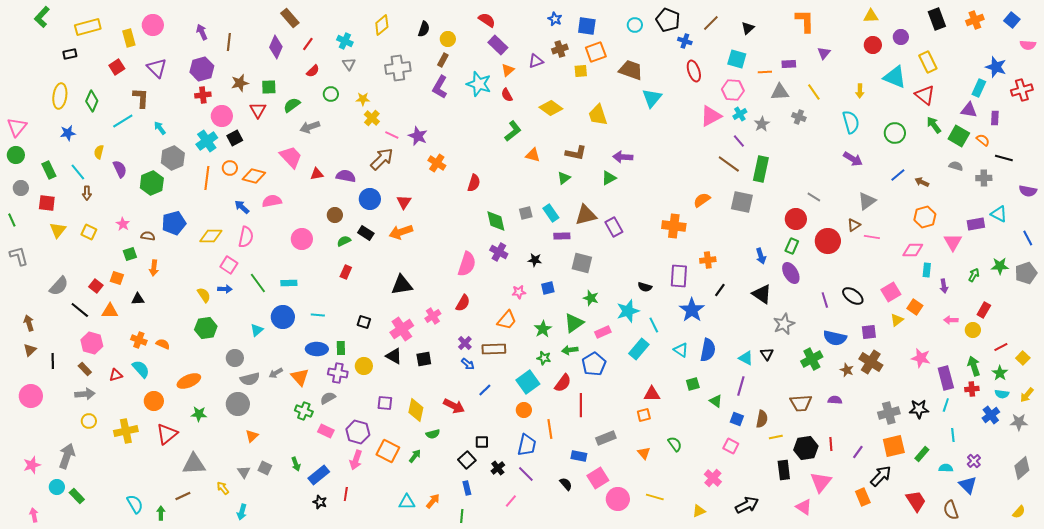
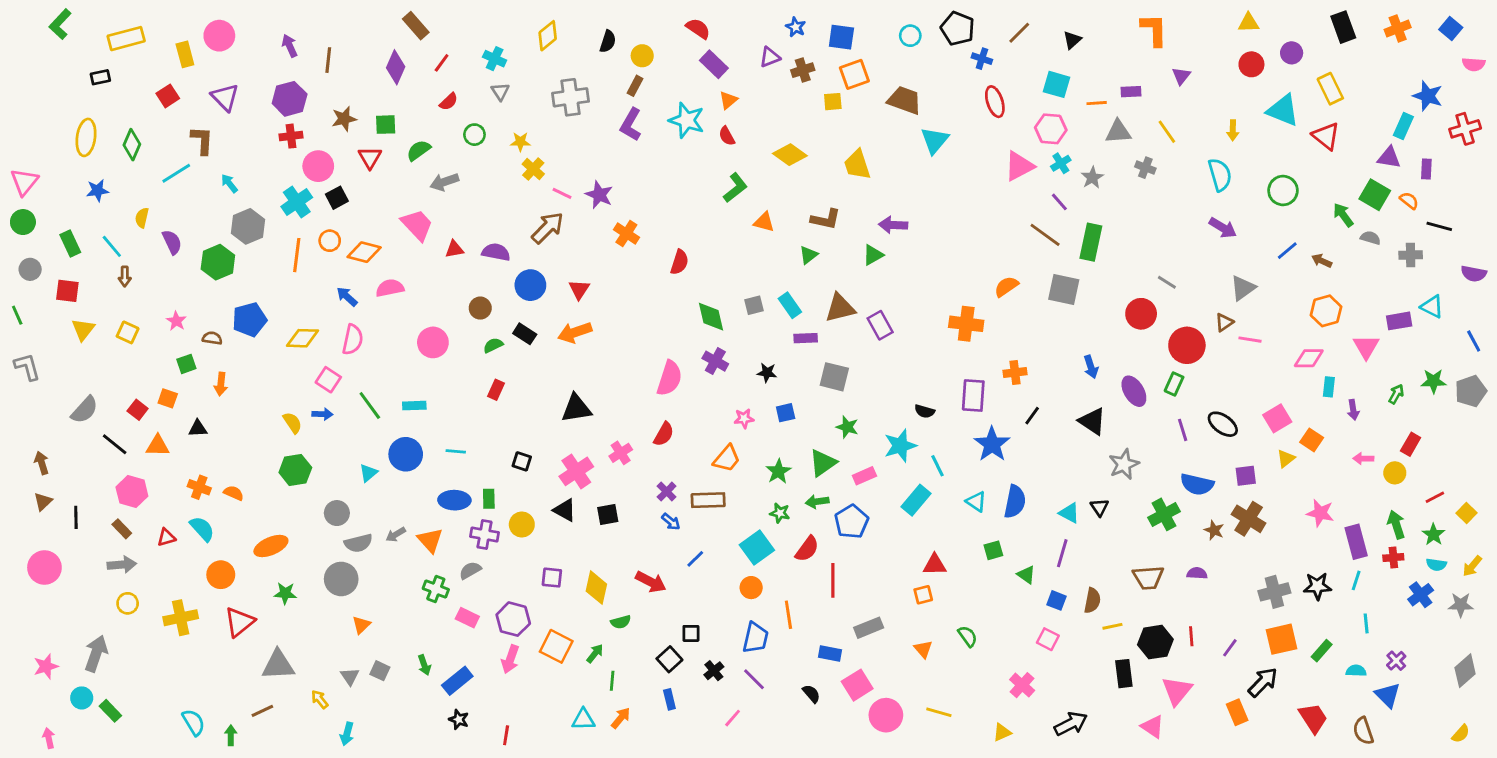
purple triangle: (536, 61) -> (770, 57), moved
green arrow: (934, 125) -> (1343, 215), moved
green rectangle: (792, 246) -> (1174, 384), moved
red line: (346, 494) -> (506, 735), moved
green line: (462, 516) -> (612, 681), moved

